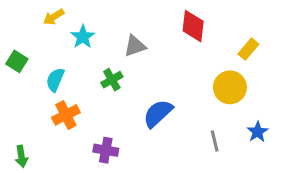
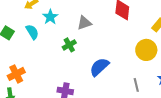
cyan semicircle: (55, 80) -> (32, 32), moved, turned 126
orange cross: (66, 115) -> (16, 74), moved

